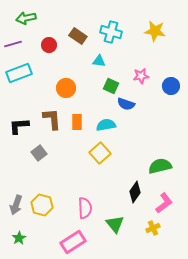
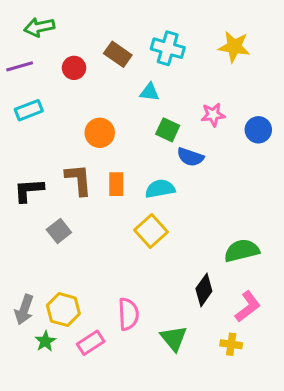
cyan rectangle: (19, 73) -> (29, 110), size x0.7
yellow cross: (153, 228) -> (231, 344), turned 32
green star: (19, 238) -> (45, 341), moved
pink rectangle: (73, 242) -> (91, 343), moved, size x0.7

